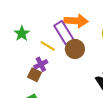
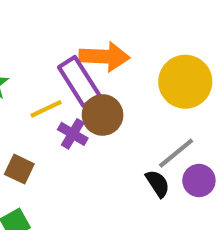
yellow line: (48, 46) -> (46, 109), turned -56
purple cross: (41, 64) -> (73, 134), moved, turned -32

